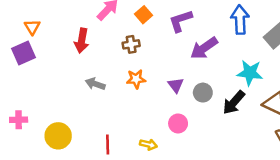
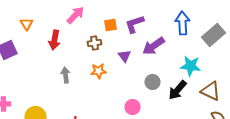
orange square: (143, 15) -> (111, 25), moved, turned 32
orange triangle: (32, 27) -> (27, 24), moved
gray arrow: (95, 84) -> (66, 75), turned 63
purple triangle: (176, 85) -> (125, 56), moved

